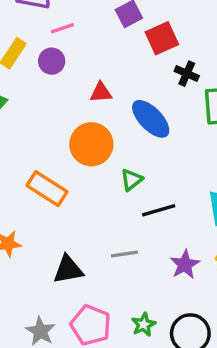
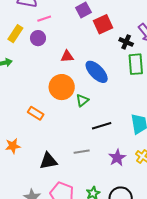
black cross: (187, 74) -> (126, 42), moved
green triangle: (132, 180) -> (82, 100), moved
orange rectangle: (47, 189) -> (36, 113), size x0.7

